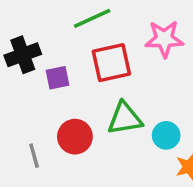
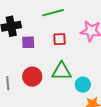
red square: (111, 63) -> (59, 39), size x0.6

